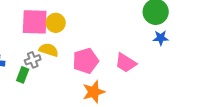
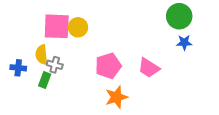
yellow semicircle: (49, 50) -> (42, 55), moved, turned -114
gray cross: (33, 60) -> (55, 65), turned 35

